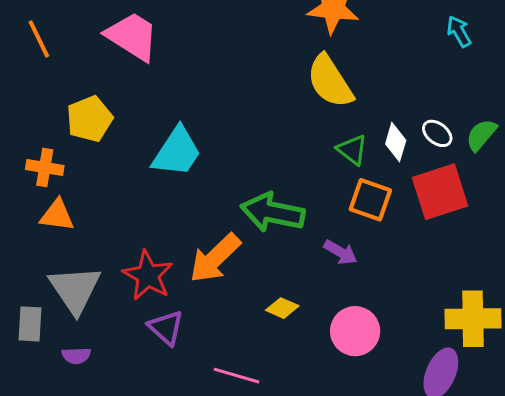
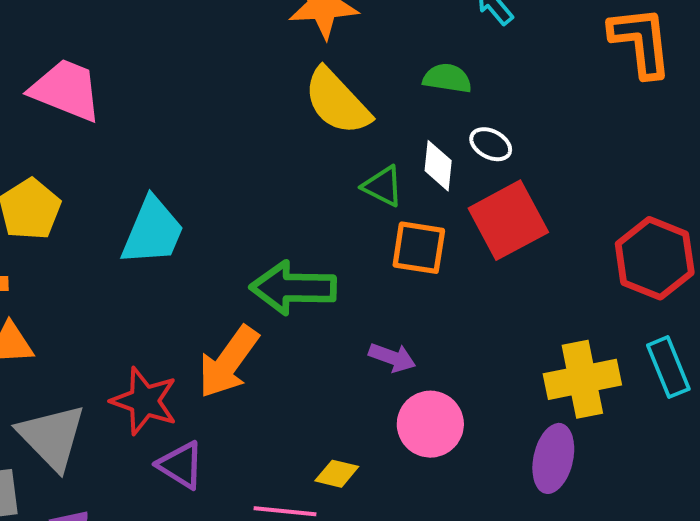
green semicircle: (481, 135) -> (447, 78), moved, turned 69
purple arrow: (340, 252) -> (392, 357), moved
yellow diamond: (282, 308) -> (337, 474), moved

